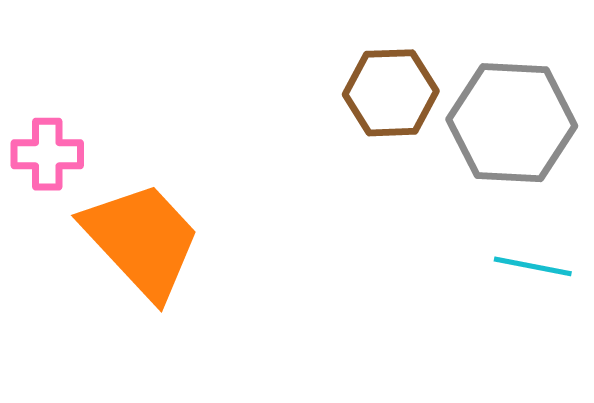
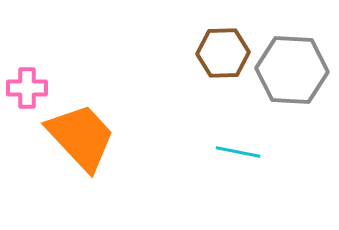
cyan line: (533, 266) -> (238, 152), moved

